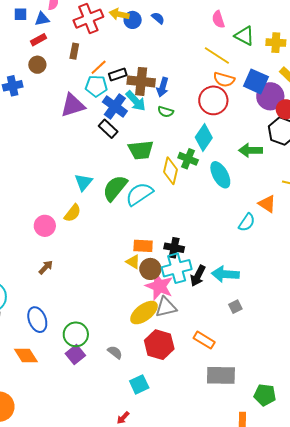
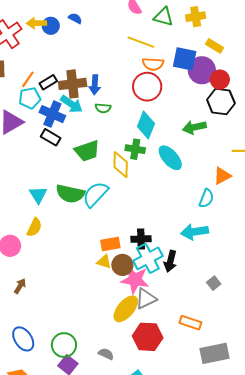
green semicircle: (115, 188) -> (70, 194), turned -104
orange triangle: (267, 204) -> (222, 176), turned -48
cyan arrow: (225, 274) -> (195, 232), moved

